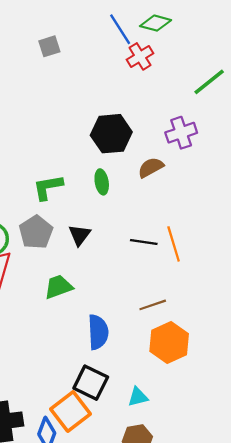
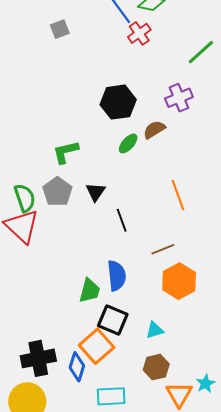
green ellipse: (102, 182) -> (128, 143), moved, turned 55
black line: (144, 242) -> (122, 220), moved, turned 65
green trapezoid: (58, 287) -> (90, 291), moved, turned 128

